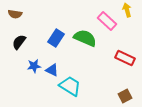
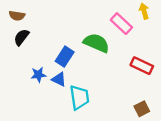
blue rectangle: (56, 38) -> (65, 57), moved
black semicircle: (19, 42) -> (21, 37), moved
cyan trapezoid: (70, 86) -> (79, 97), turned 50

